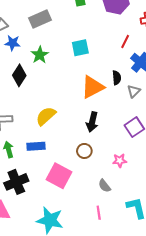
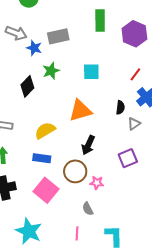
blue star: (13, 43) -> (34, 48), moved
orange triangle: (93, 87) -> (80, 111), moved
blue rectangle: (36, 146) -> (42, 158), moved
brown circle: (84, 151) -> (75, 171), size x1.5
pink star: (120, 161) -> (97, 183), moved

